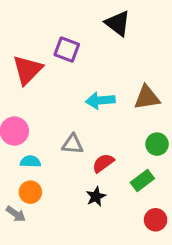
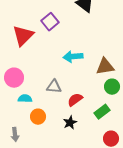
purple square: (67, 49) -> (50, 22), turned 30
brown triangle: (147, 98) -> (105, 67), moved
orange circle: (30, 192) -> (38, 117), moved
gray arrow: (16, 214) -> (15, 135), turned 48

